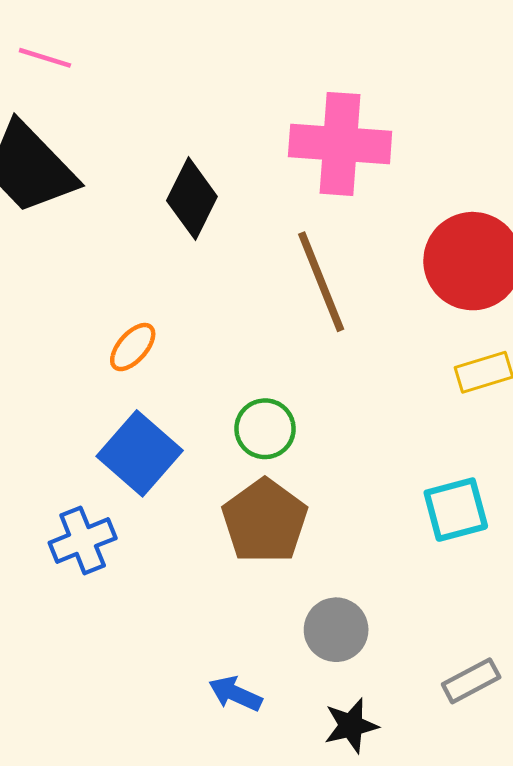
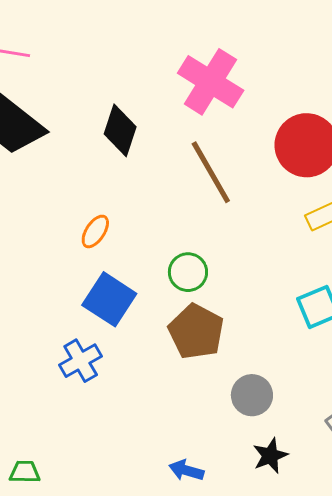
pink cross: (340, 144) -> (211, 82), turned 36
blue arrow: (235, 694) -> (186, 470), moved

